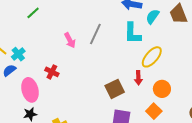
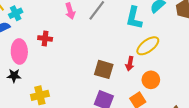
red cross: (52, 72) -> (45, 38), turned -32
brown square: (115, 89) -> (104, 69), turned 30

